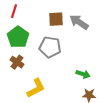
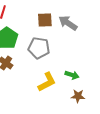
yellow L-shape: (36, 88) -> (47, 82), moved

